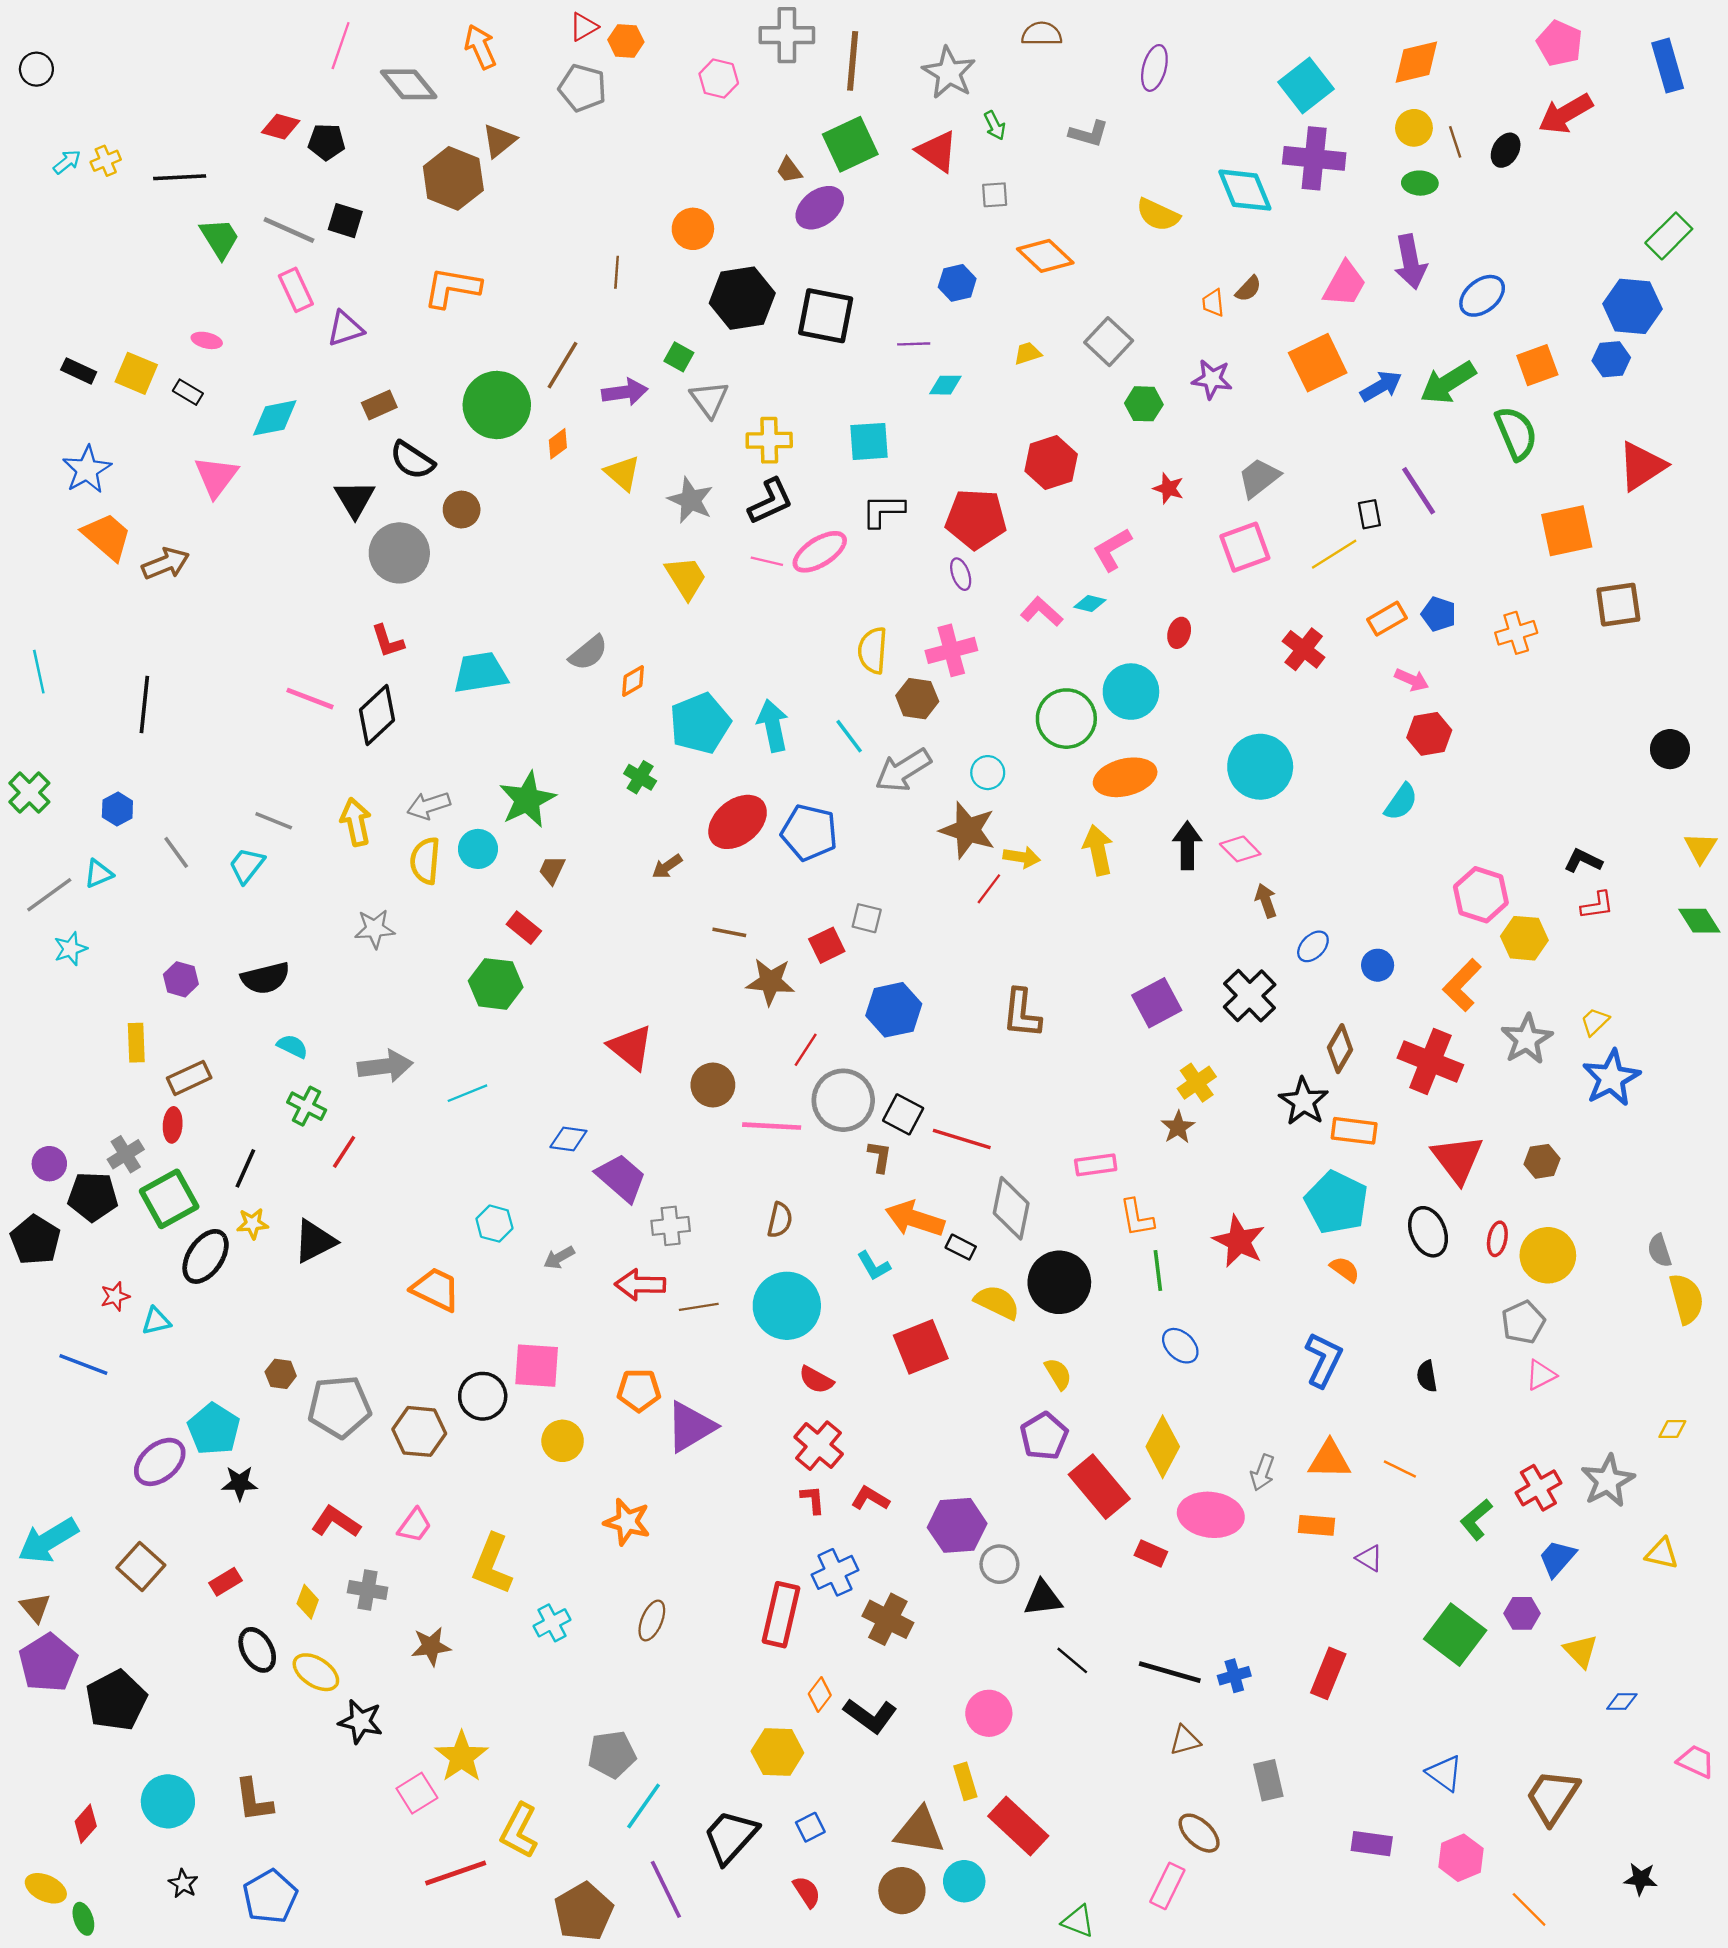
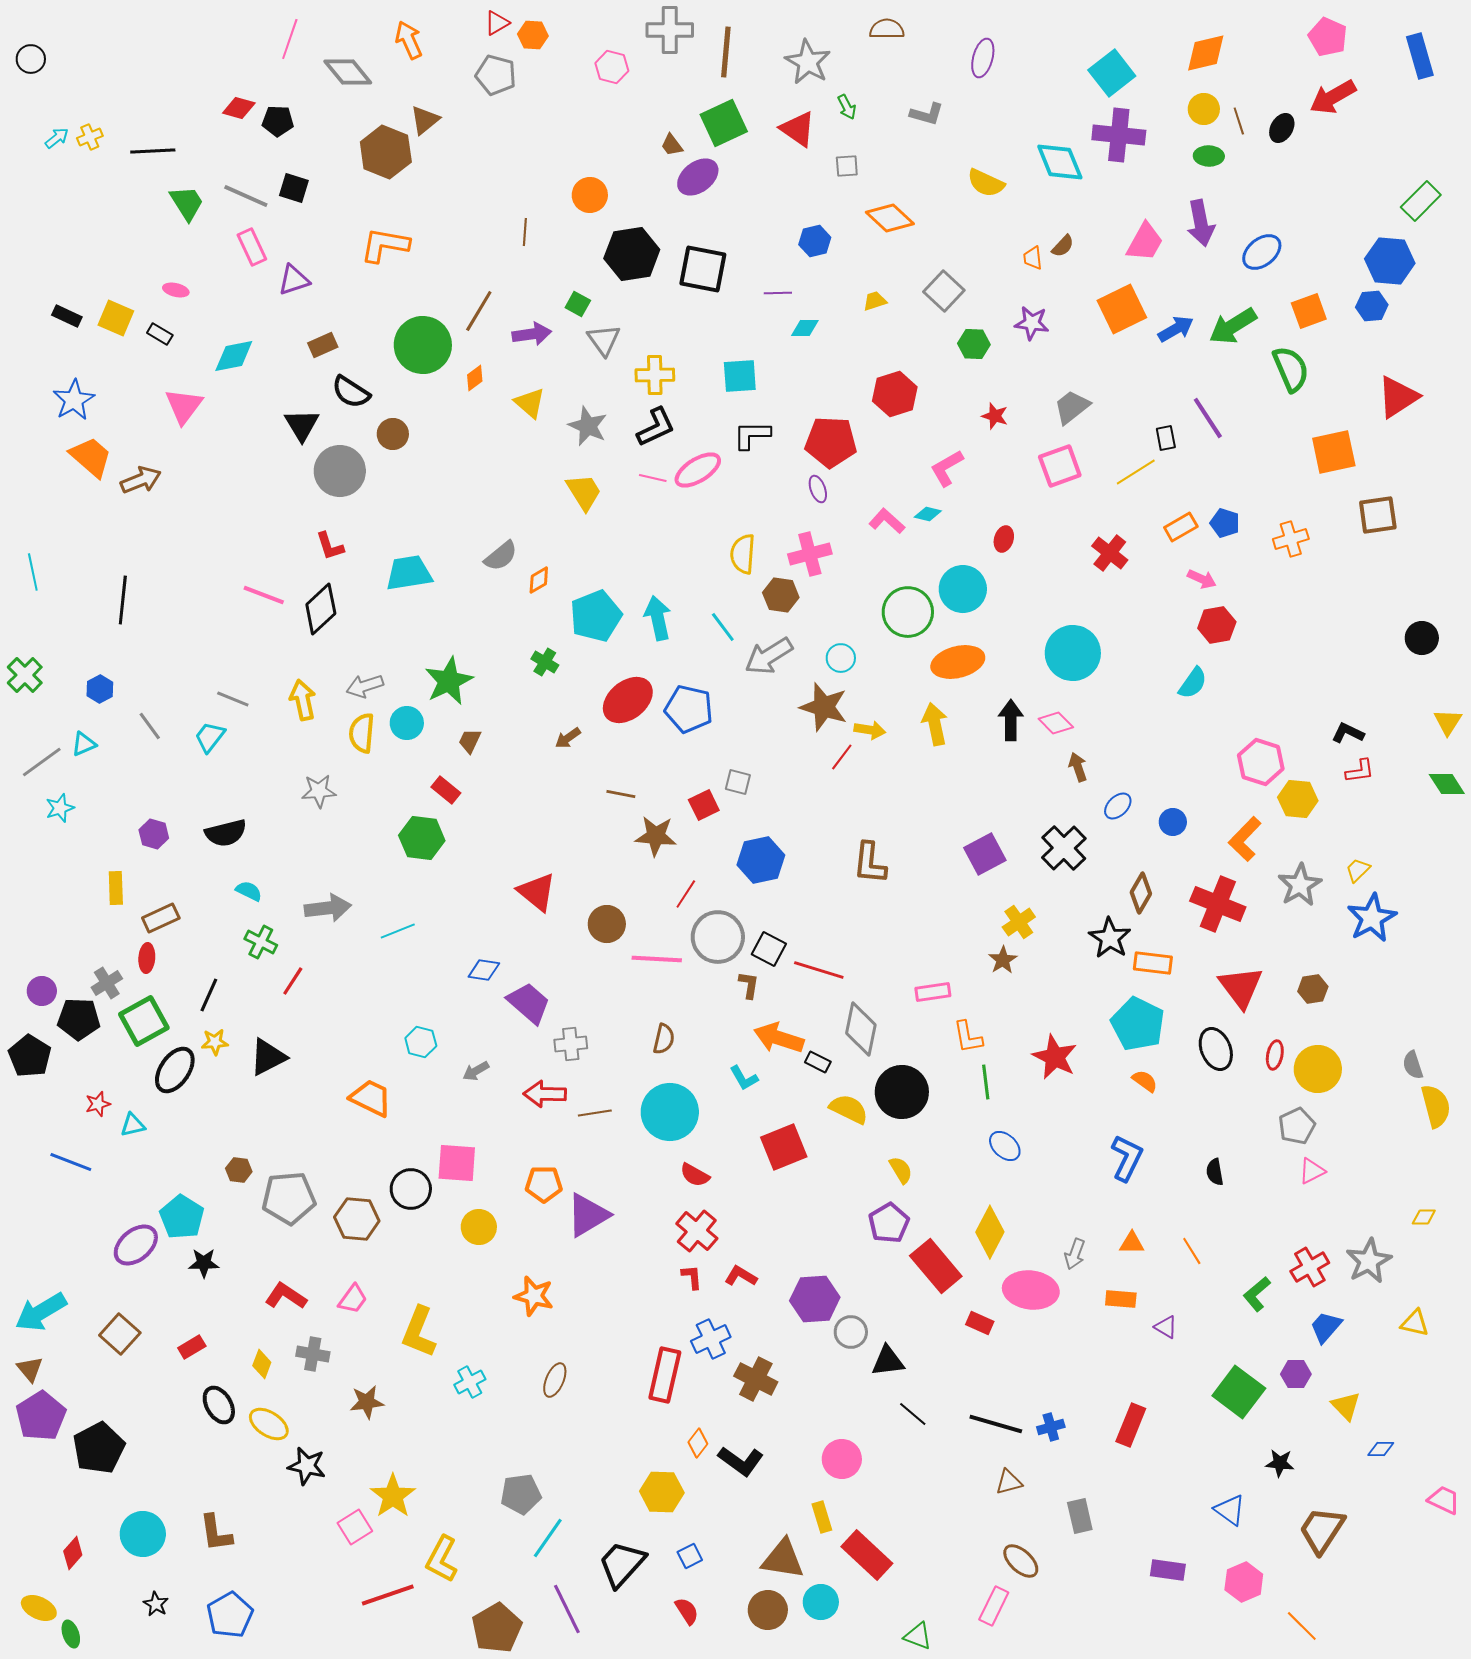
orange triangle: (1329, 1460) -> (1132, 1243), size x0.7
orange line: (1400, 1469) -> (1192, 1251), turned 32
black star: (1641, 1879) -> (1280, 1463), moved

